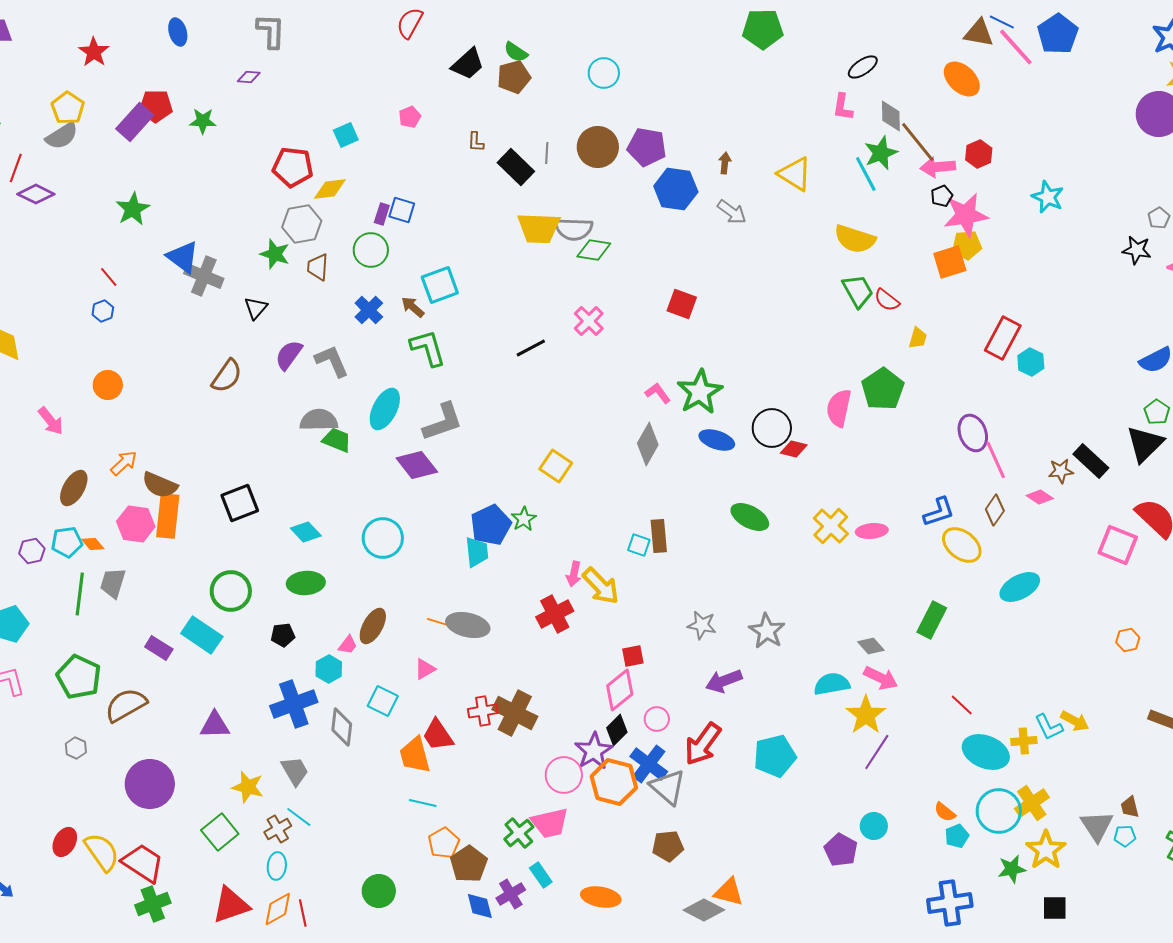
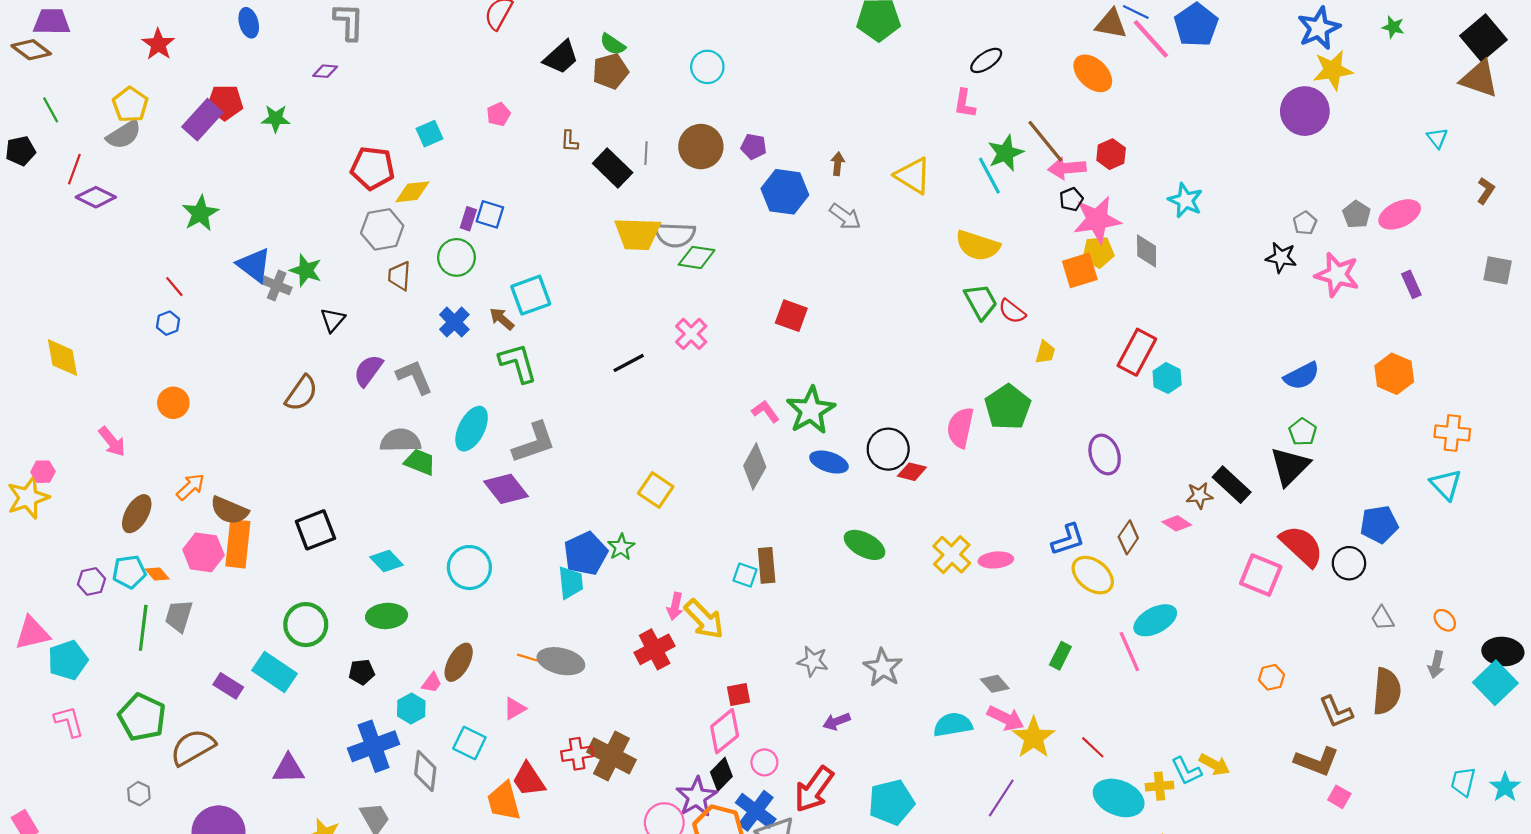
gray diamond: (891, 116) -> (1147, 251), moved
purple pentagon: (647, 147) -> (754, 147), size x0.6
green star: (275, 254) -> (306, 270), moved
gray cross: (204, 276) -> (277, 285), size x0.7
pink line: (996, 460) -> (1129, 651), moved
green rectangle: (932, 620) -> (1060, 656), size x0.7
purple arrow: (724, 681) -> (837, 721), size x0.7
yellow star: (866, 715) -> (1034, 738), moved

